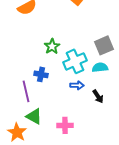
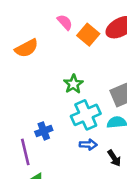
green star: (52, 46) -> (73, 84), moved
blue cross: (41, 74) -> (44, 131), turned -32

